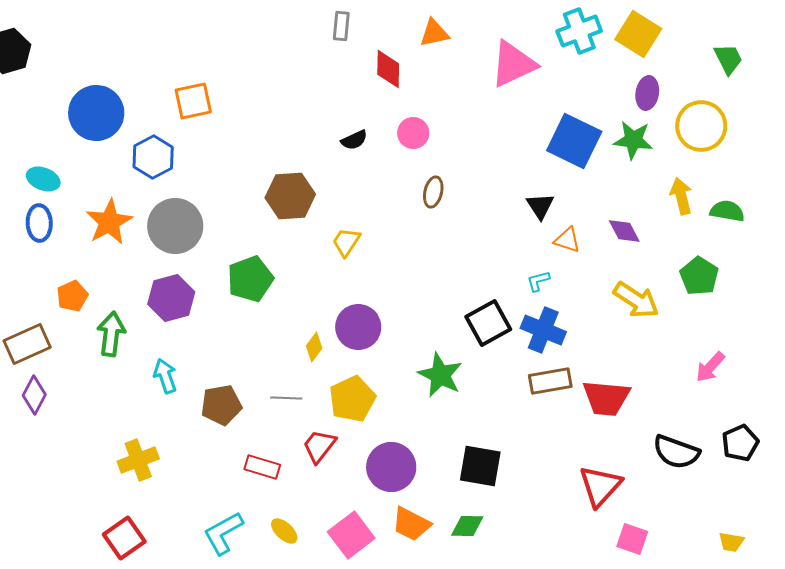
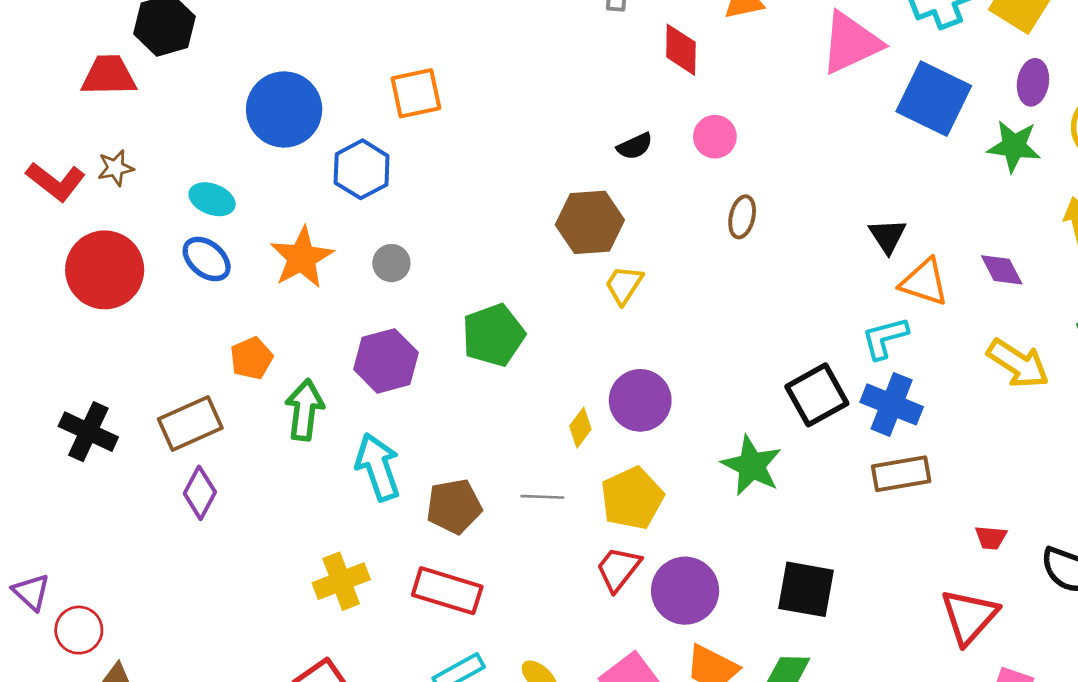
blue square: (574, 141) -> (934, 99), moved
brown hexagon: (290, 196) -> (590, 222), moved
blue ellipse: (39, 223) -> (207, 259), turned -48
gray circle: (175, 226) -> (391, 263), size x0.5
orange triangle: (567, 240) -> (924, 282), size x1.4
cyan L-shape: (538, 281) -> (885, 338), size x1.5
cyan arrow: (165, 376) -> (378, 467), size x1.4
red trapezoid: (606, 398) -> (991, 538), moved, size x0.5
red trapezoid: (319, 446) -> (618, 569), moved
red rectangle: (262, 467) -> (447, 591), moved, size x1.4

